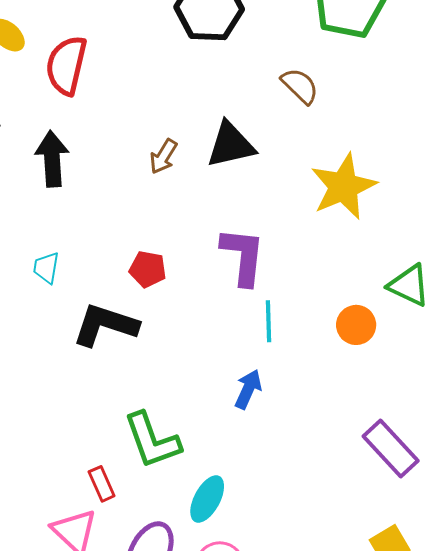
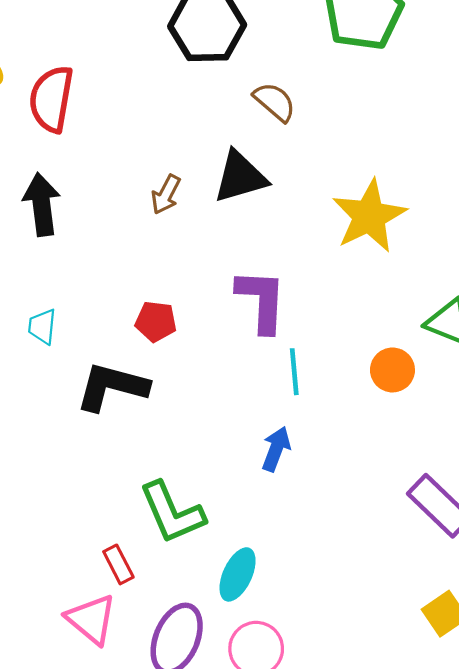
brown semicircle: (300, 86) -> (275, 102), moved

